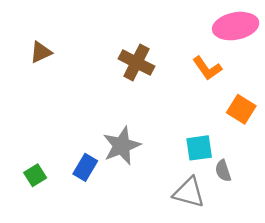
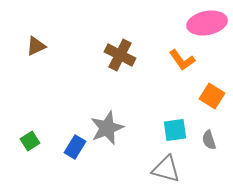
gray semicircle: (223, 171) -> (209, 140), moved
green square: (35, 175) -> (30, 141), moved

